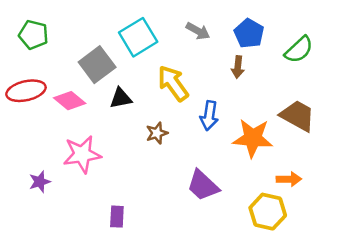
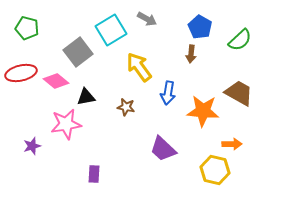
gray arrow: (198, 31) -> (147, 19), moved
black triangle: (121, 98) -> (86, 97), moved
brown star: (157, 133) -> (126, 107), turned 30

